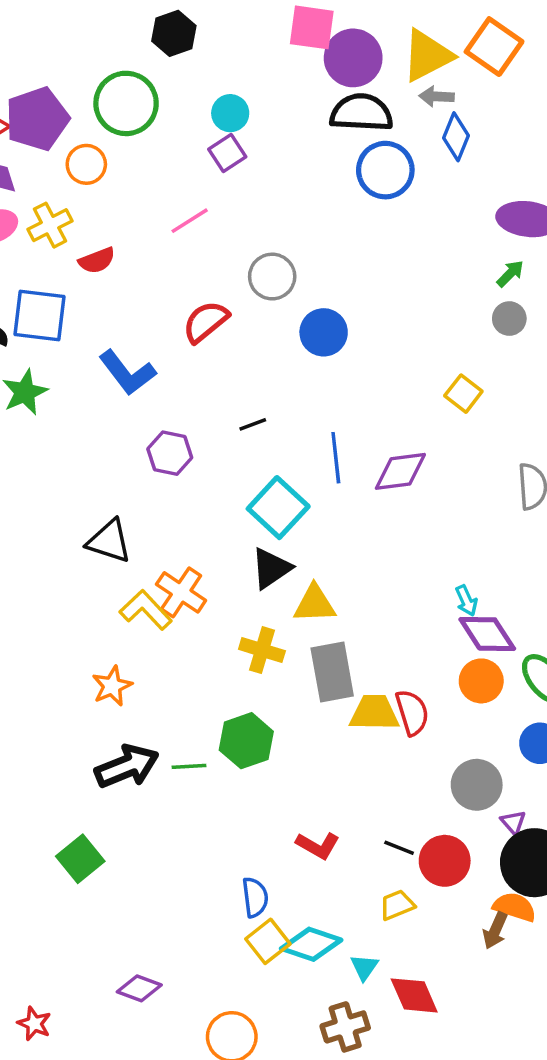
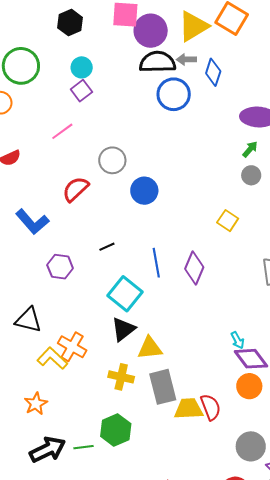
black hexagon: (174, 33) -> (70, 23), moved
gray arrow: (436, 96) -> (186, 59), moved
purple diamond: (400, 471) -> (194, 268), turned -56

